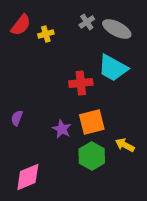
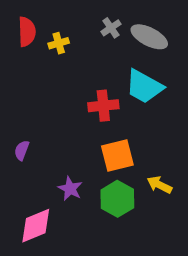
red semicircle: (21, 25) -> (27, 32), turned -40
purple star: (62, 129) -> (70, 189), moved

